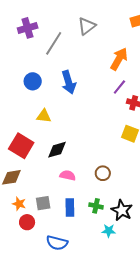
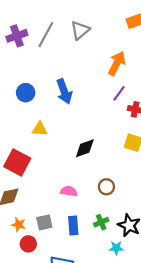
gray line: (54, 43) -> (46, 35), moved
black diamond: (57, 150) -> (85, 148), moved
green cross: (96, 206) -> (101, 222), turned -32

